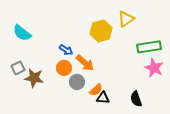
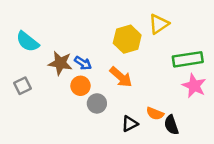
orange arrow: (85, 63) -> (121, 77), moved
brown star: (34, 78) -> (60, 63), moved
orange semicircle: (96, 90) -> (155, 114), moved, turned 64
black triangle: (103, 98) -> (130, 124), turned -32

